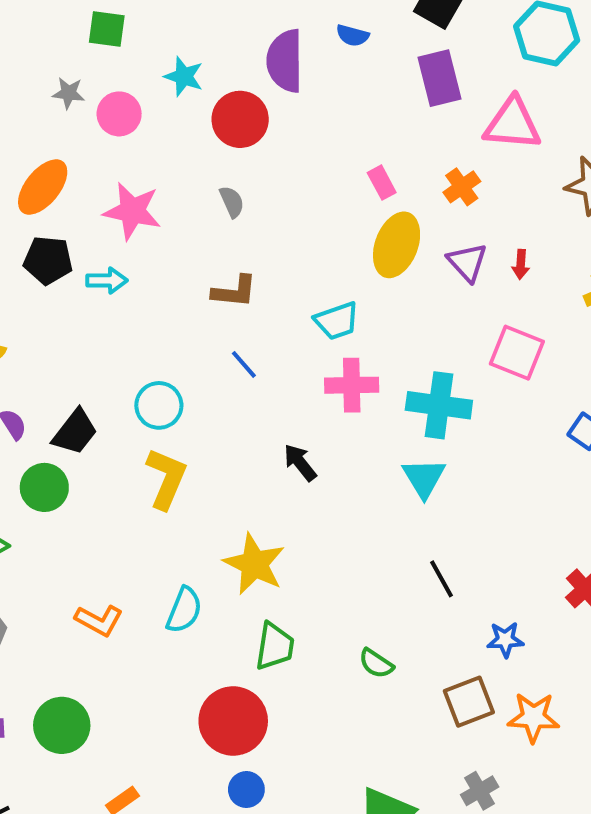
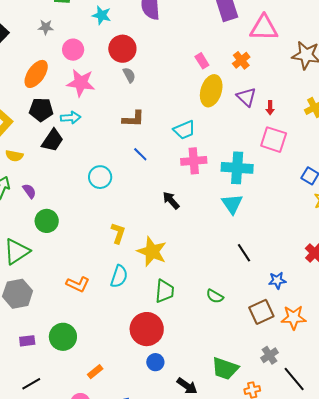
pink circle: (119, 114) -> (73, 50), moved
red circle: (240, 119) -> (122, 49), moved
red arrow: (521, 264) -> (270, 108), moved
black trapezoid: (75, 432) -> (53, 140), moved
yellow L-shape: (166, 478) -> (118, 233), moved, size x0.7

